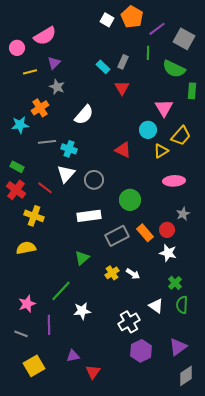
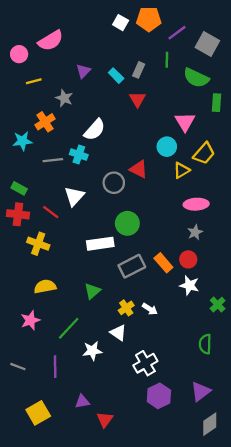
orange pentagon: (132, 17) -> (149, 19), turned -30
purple triangle: (54, 63) -> (83, 71), moved
cyan cross: (69, 149) -> (79, 155), moved
gray circle: (94, 180) -> (114, 183), moved
red cross: (16, 190) -> (18, 214), turned -30
green circle: (130, 200) -> (127, 223), moved
gray star: (183, 214) -> (195, 232), moved
yellow semicircle: (26, 248) -> (45, 287), moved
green cross: (175, 283) -> (218, 305), moved
pink star: (27, 304) -> (30, 320), moved
white triangle: (156, 306) -> (118, 333), moved
gray line: (21, 334) -> (18, 367), moved

